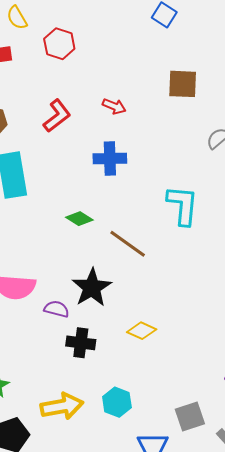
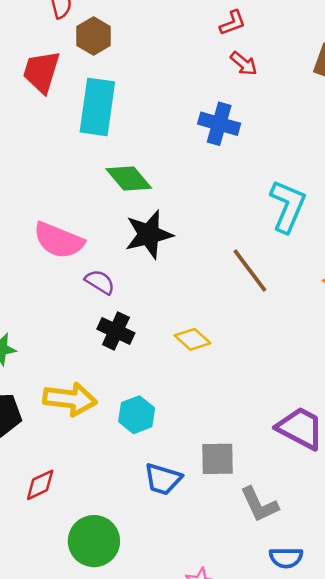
red L-shape: (57, 116) -> (233, 23), moved, size x0.7
green diamond: (79, 219) -> (129, 179), moved, size x1.4
brown line: (128, 244) -> (250, 271), moved
black star: (92, 288) -> (149, 234), moved

